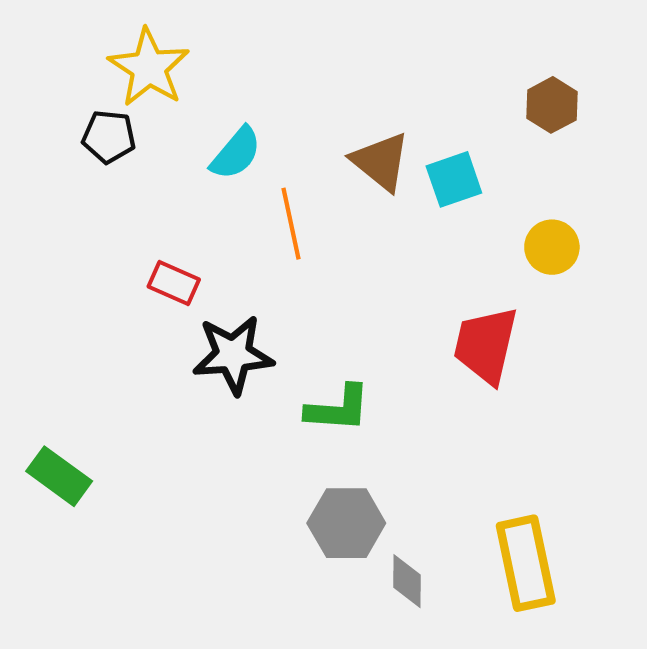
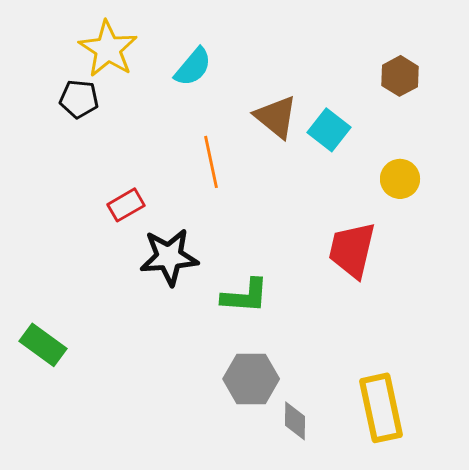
cyan semicircle: (236, 153) -> (193, 67), moved
cyan square: (454, 179) -> (329, 130), turned -33
red rectangle: (174, 283) -> (126, 205), turned -54

